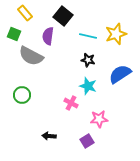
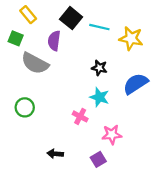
yellow star: (116, 34) -> (131, 38), turned 30
cyan line: (88, 36) -> (99, 27), moved

